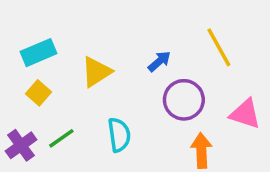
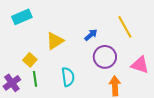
cyan rectangle: (39, 53) -> (22, 17), moved
yellow square: (39, 93) -> (30, 60), moved
green line: (61, 138) -> (35, 79), turned -63

